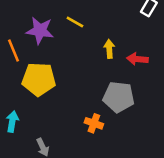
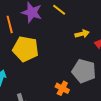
yellow arrow: (109, 49) -> (82, 34), turned 72

